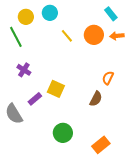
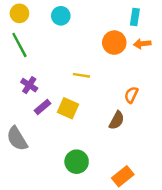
cyan rectangle: (111, 14) -> (135, 17), turned 48
yellow circle: (26, 17) -> (19, 13), moved
yellow line: (67, 36) -> (81, 75), moved, turned -40
purple rectangle: (35, 99) -> (43, 107), moved

